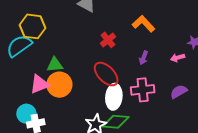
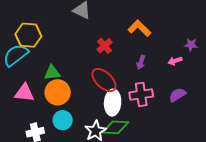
pink triangle: (39, 84) -> (24, 93), moved, turned 30
cyan circle: (26, 114) -> (63, 120), moved

